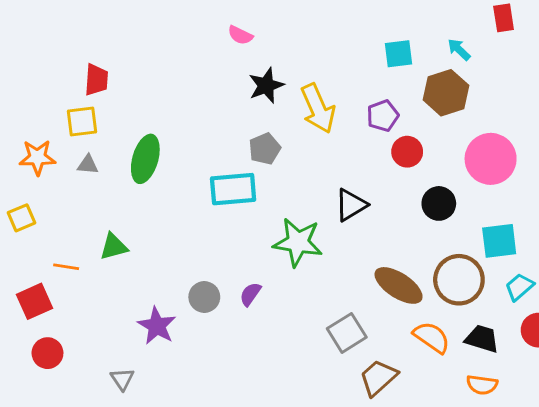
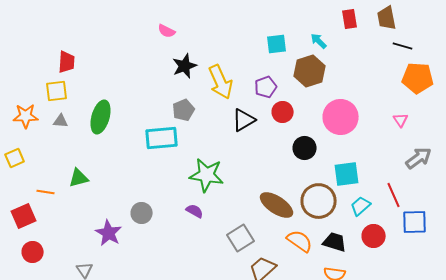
black triangle: (351, 205) -> (244, 120), moved
purple semicircle: (250, 294) -> (195, 211), moved, turned 84

